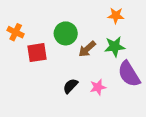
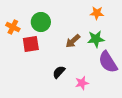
green circle: (66, 33) -> (41, 22), moved
pink star: (98, 87) -> (82, 83), moved

